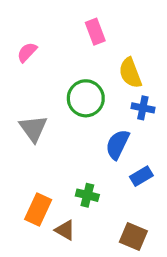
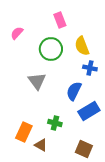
green circle: (86, 98) -> (51, 49), moved
gray triangle: (33, 128) -> (37, 81), moved
blue rectangle: (141, 176) -> (89, 111), size x1.5

